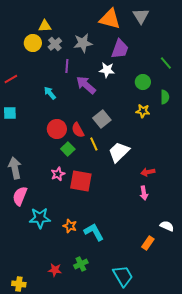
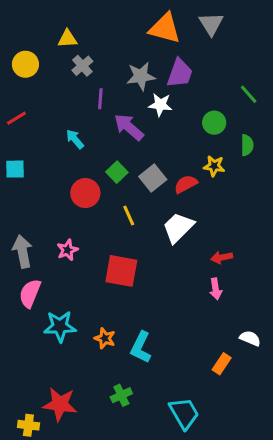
yellow circle: (33, 43) -> (25, 64), moved
gray star: (83, 43) -> (141, 76), moved
red semicircle: (78, 130) -> (186, 184), moved, turned 91
yellow line: (94, 144) -> (129, 216), moved
green square: (68, 149) -> (117, 172), moved
pink star: (58, 174) -> (67, 250), moved
cyan L-shape: (94, 232) -> (141, 347), turned -125
red star: (55, 270) -> (60, 404), moved, size x1.6

